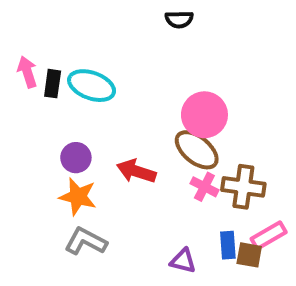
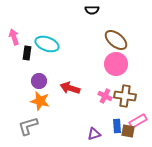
black rectangle: (53, 84) -> (27, 53), moved
pink circle: (204, 115) -> (116, 64), moved
brown ellipse: (197, 150) -> (116, 40), moved
gray L-shape: (86, 241) -> (28, 126), moved, turned -45
purple triangle: (183, 261) -> (94, 134), turned -32

